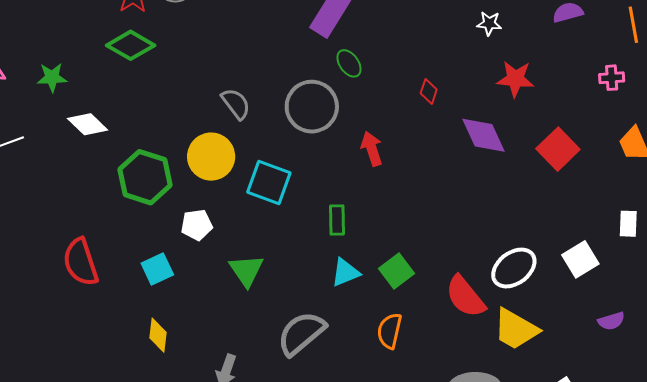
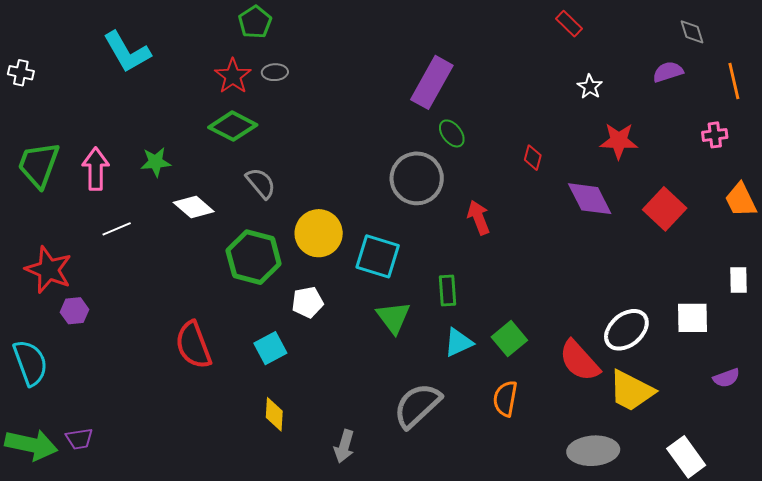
white star: (489, 23) -> (590, 87), turned 30
gray semicircle: (236, 104) -> (261, 183), moved
white square: (580, 259) -> (692, 318), turned 33
green triangle: (246, 270) -> (393, 317), moved

